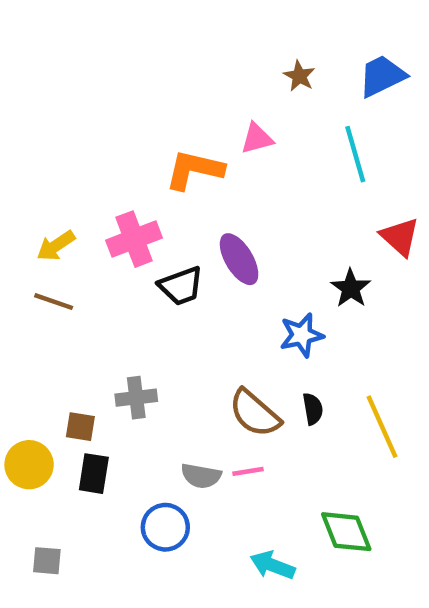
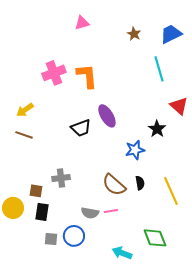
pink triangle: (257, 139) -> (82, 23), moved
orange L-shape: (194, 170) -> (87, 76), turned 72
pink cross: (134, 239) -> (54, 73), moved
gray square: (47, 561) -> (51, 239), moved

